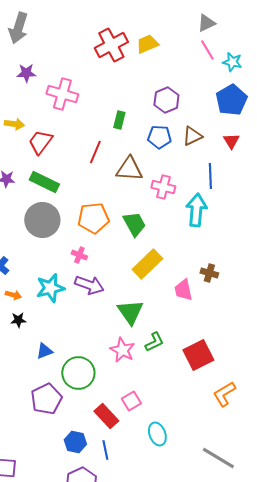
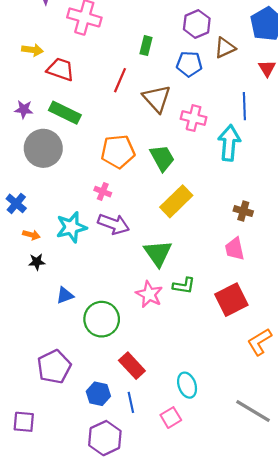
brown triangle: (192, 136) -> (225, 48), moved
red trapezoid: (40, 142) -> (61, 69), turned 72
brown triangle: (129, 169) -> (157, 99), turned 44
gray circle: (42, 220) -> (43, 148), moved
pink trapezoid: (183, 290) -> (235, 249), moved
green L-shape: (154, 342) -> (184, 286), turned 35
purple pentagon: (46, 399) -> (54, 367), moved
pink square: (131, 401) -> (171, 418), moved

